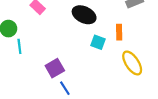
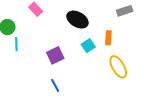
cyan square: (98, 42) -> (88, 46), turned 32
purple square: (55, 68) -> (55, 55), moved

